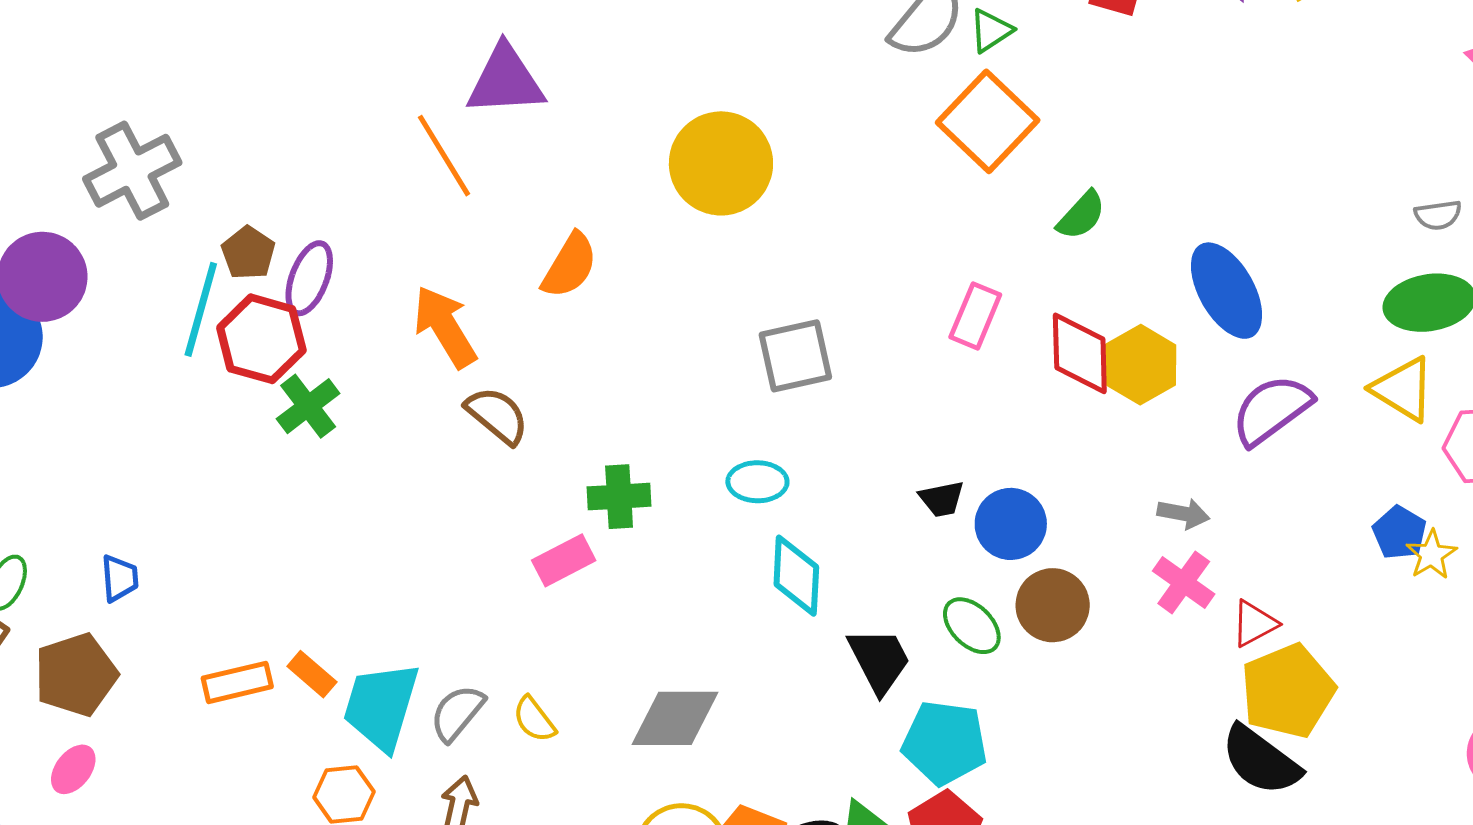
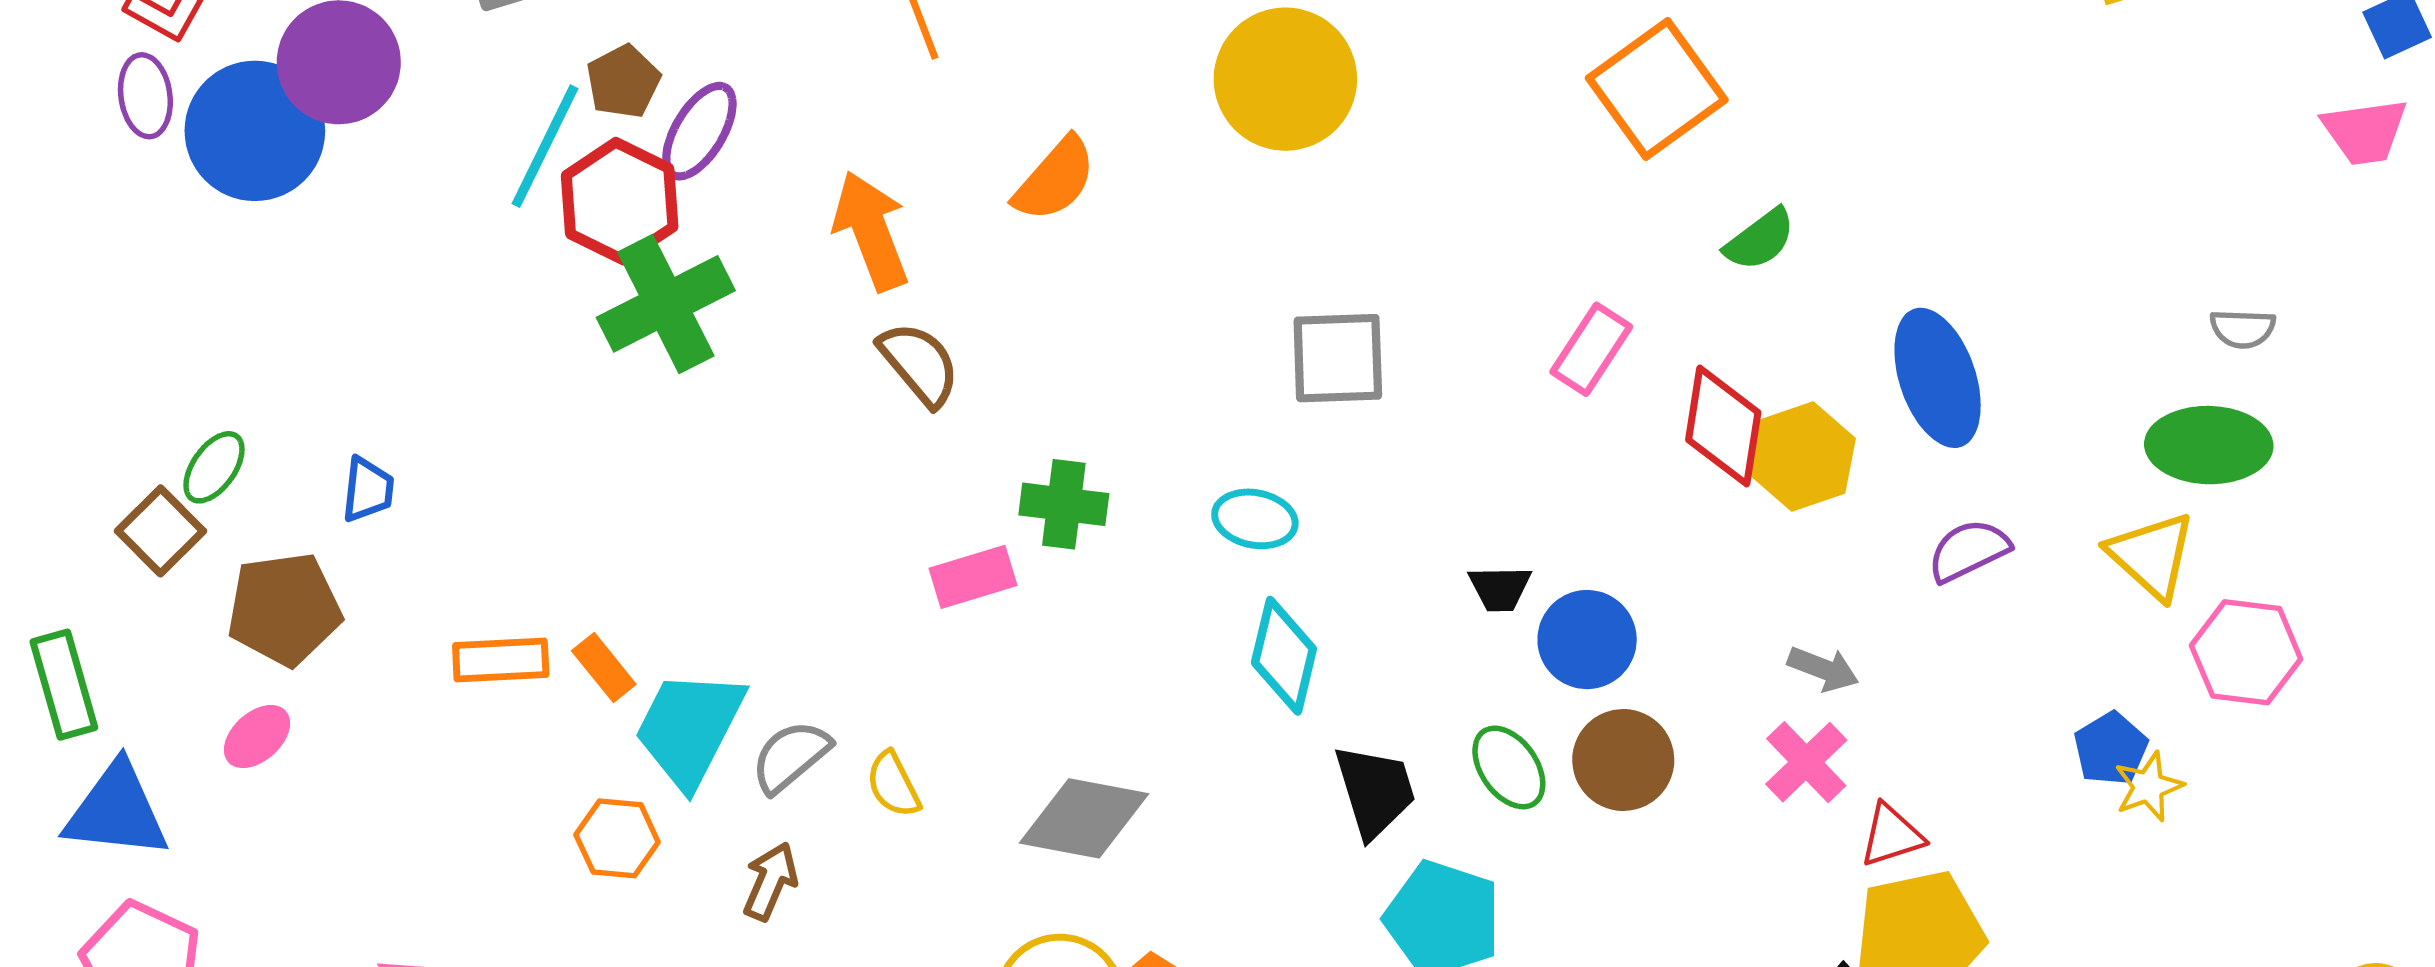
green cross: (308, 406) -> (666, 304), size x1.5
purple semicircle: (1272, 410) -> (1969, 551), size x0.7

